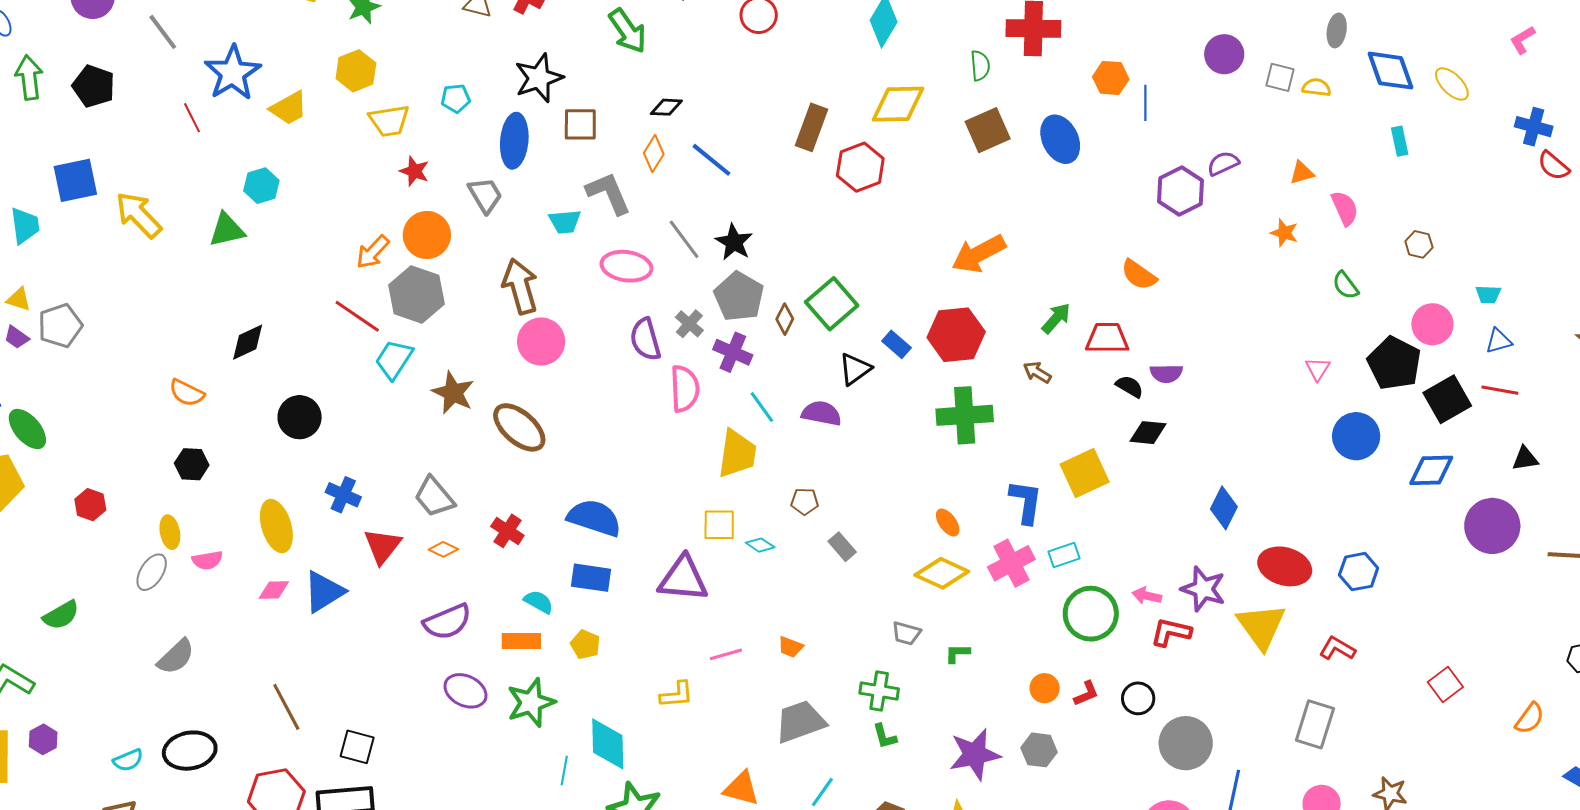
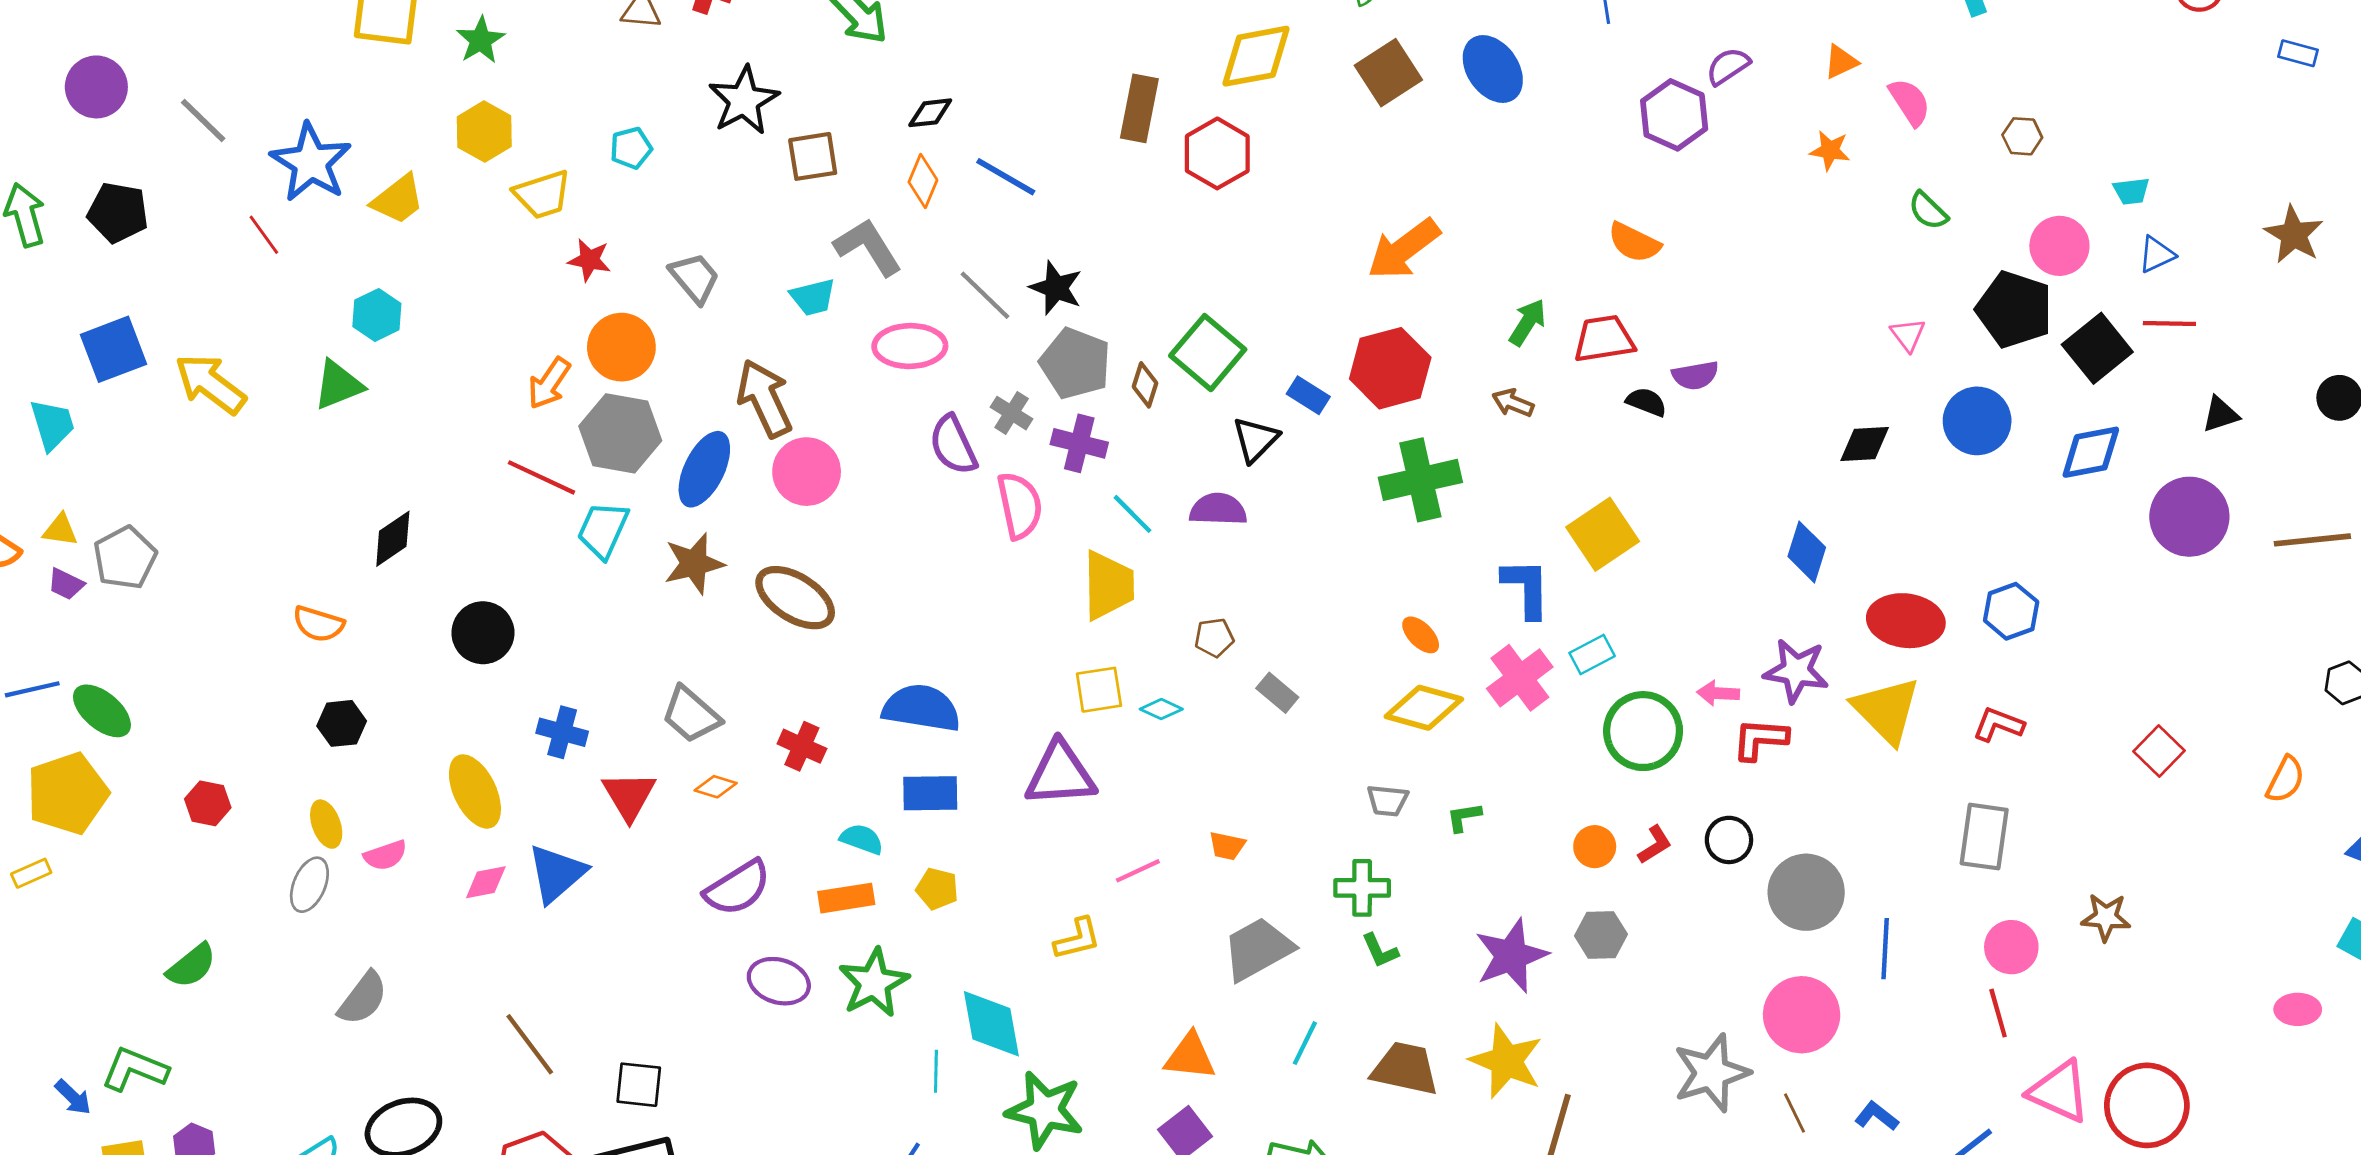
blue ellipse: (514, 141) -> (704, 469), moved, turned 30
brown star: (453, 393) -> (694, 564), turned -30
black diamond: (1148, 433) -> (1865, 444), moved

